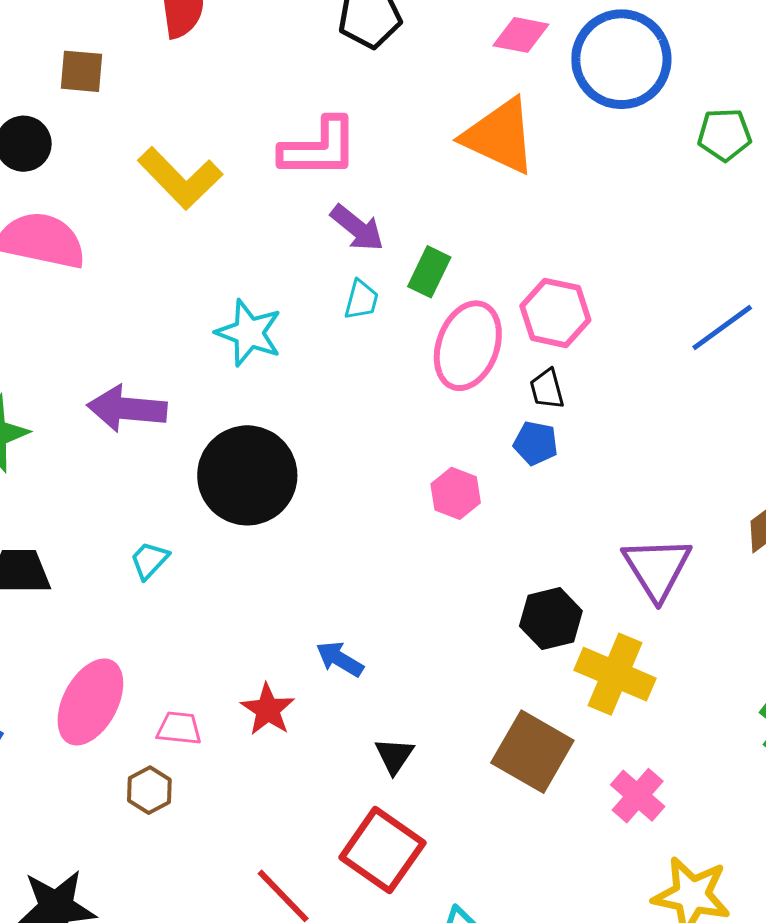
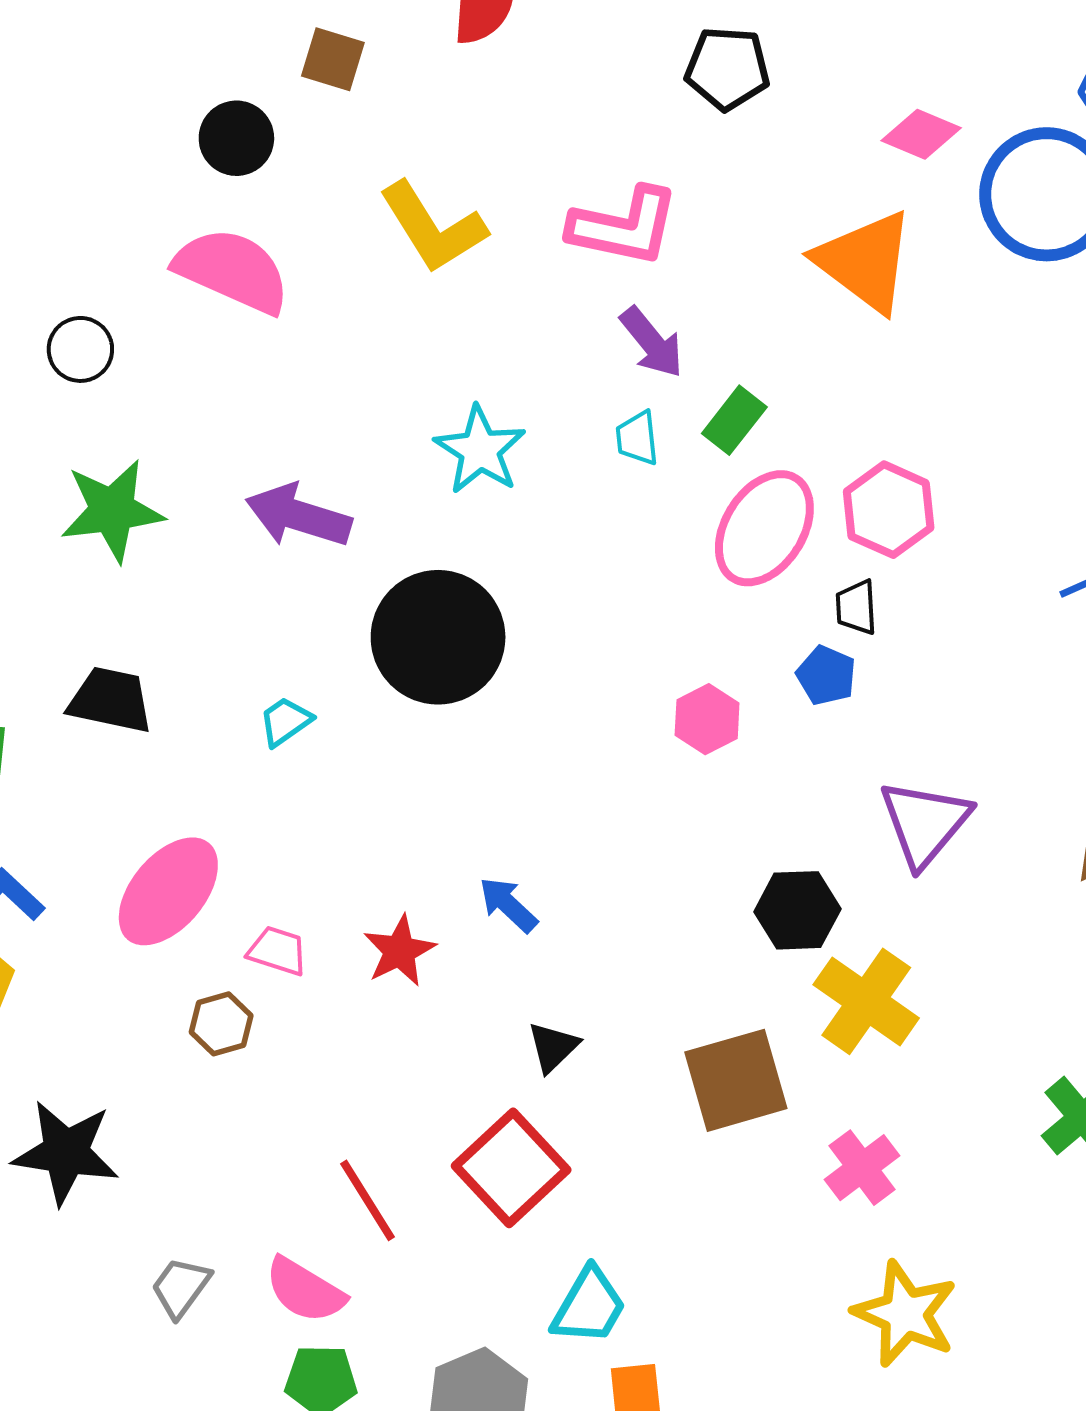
cyan trapezoid: (361, 300) -> (637, 438), turned 147
purple triangle: (657, 568) -> (925, 823), moved
brown square: (532, 752) -> (736, 1080), turned 32

